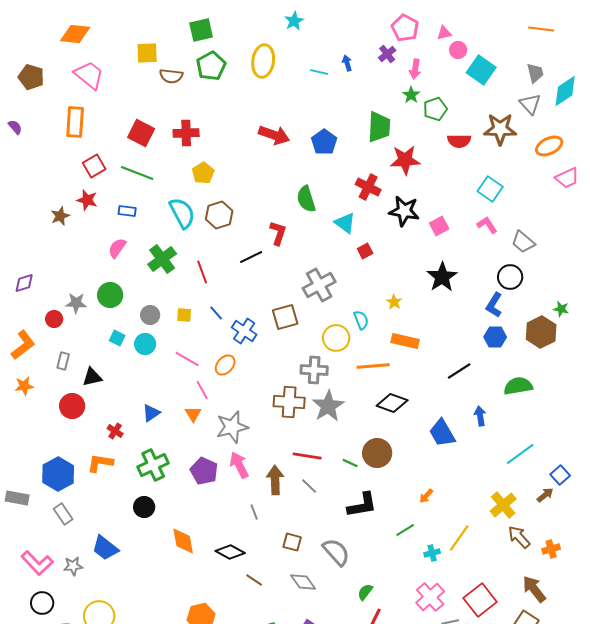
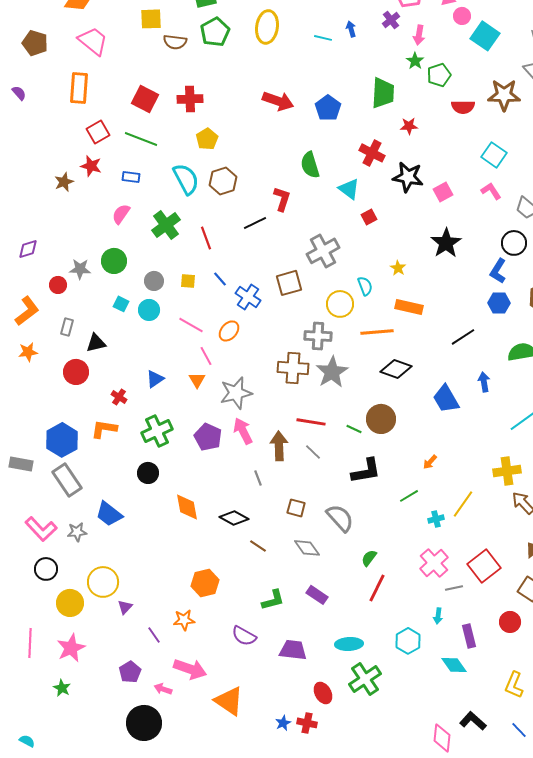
red star: (405, 160) -> (409, 126), size x0.6
yellow cross: (503, 505) -> (507, 471), turned 32
gray rectangle: (63, 514) -> (67, 480), size x1.5

